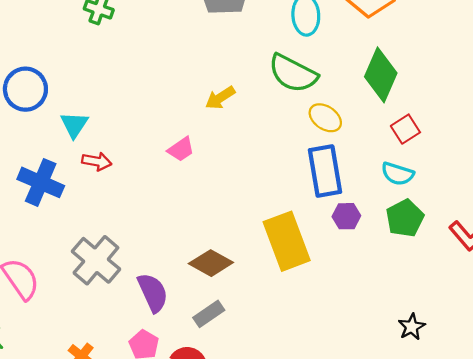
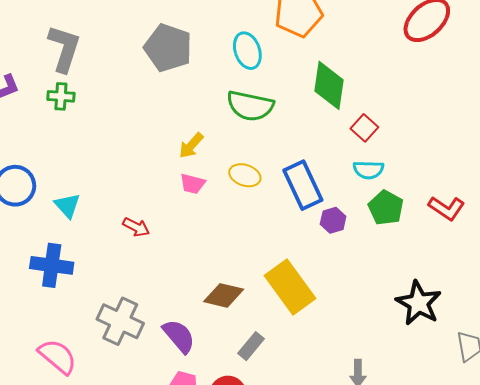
yellow ellipse: (325, 118) -> (245, 175), moved
pink trapezoid: (181, 149) -> (193, 184), moved, turned 64
red arrow: (97, 161) -> (136, 227), moved, turned 32
yellow rectangle: (287, 241) -> (290, 287), moved
gray rectangle: (209, 314) -> (251, 346), moved
black star: (412, 327) -> (419, 303), size x1.8

